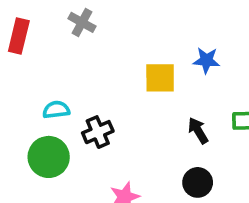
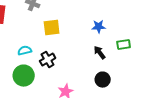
blue star: (206, 60) -> (99, 27), moved
yellow square: (160, 78) -> (52, 28), moved

